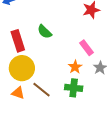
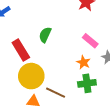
green semicircle: (45, 32) -> (45, 35), turned 84

